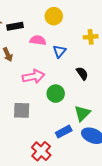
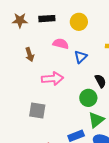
black rectangle: (15, 26) -> (47, 19), moved
green circle: (56, 94) -> (88, 98), moved

